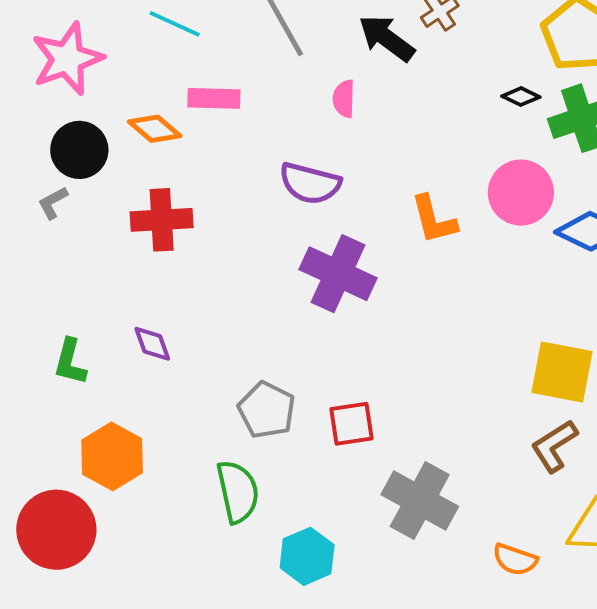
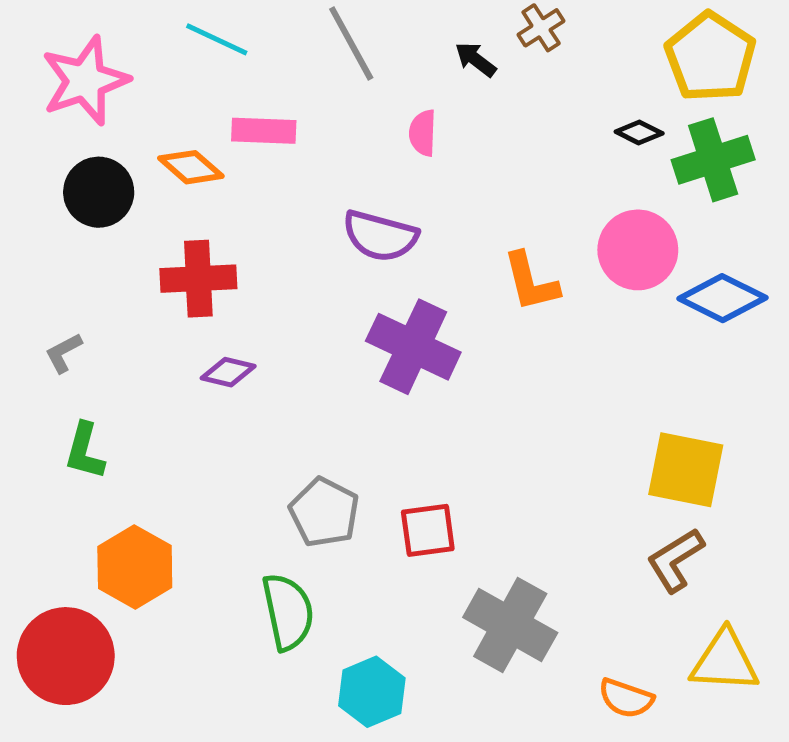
black arrow: (387, 38) -> (476, 59), size x0.6
gray L-shape: (53, 203) -> (64, 353), moved
purple diamond: (152, 344) -> (228, 372), moved, turned -57

